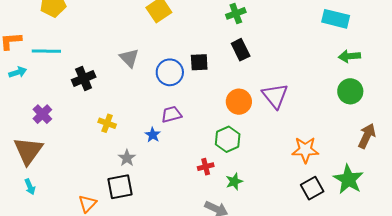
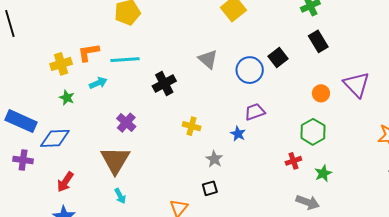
black square: (199, 62) -> (278, 58), turned -30
orange circle: (239, 102) -> (321, 93), size x0.7
black square: (120, 187) -> (210, 188), size x0.6

